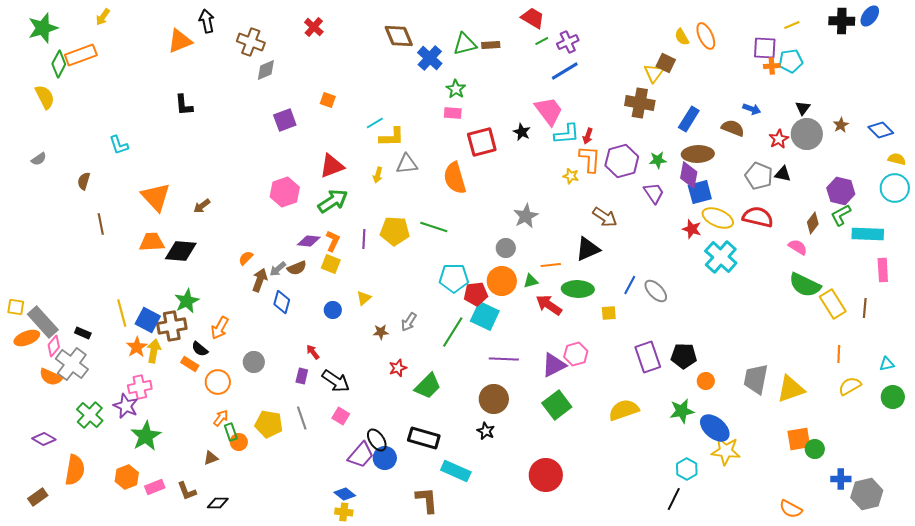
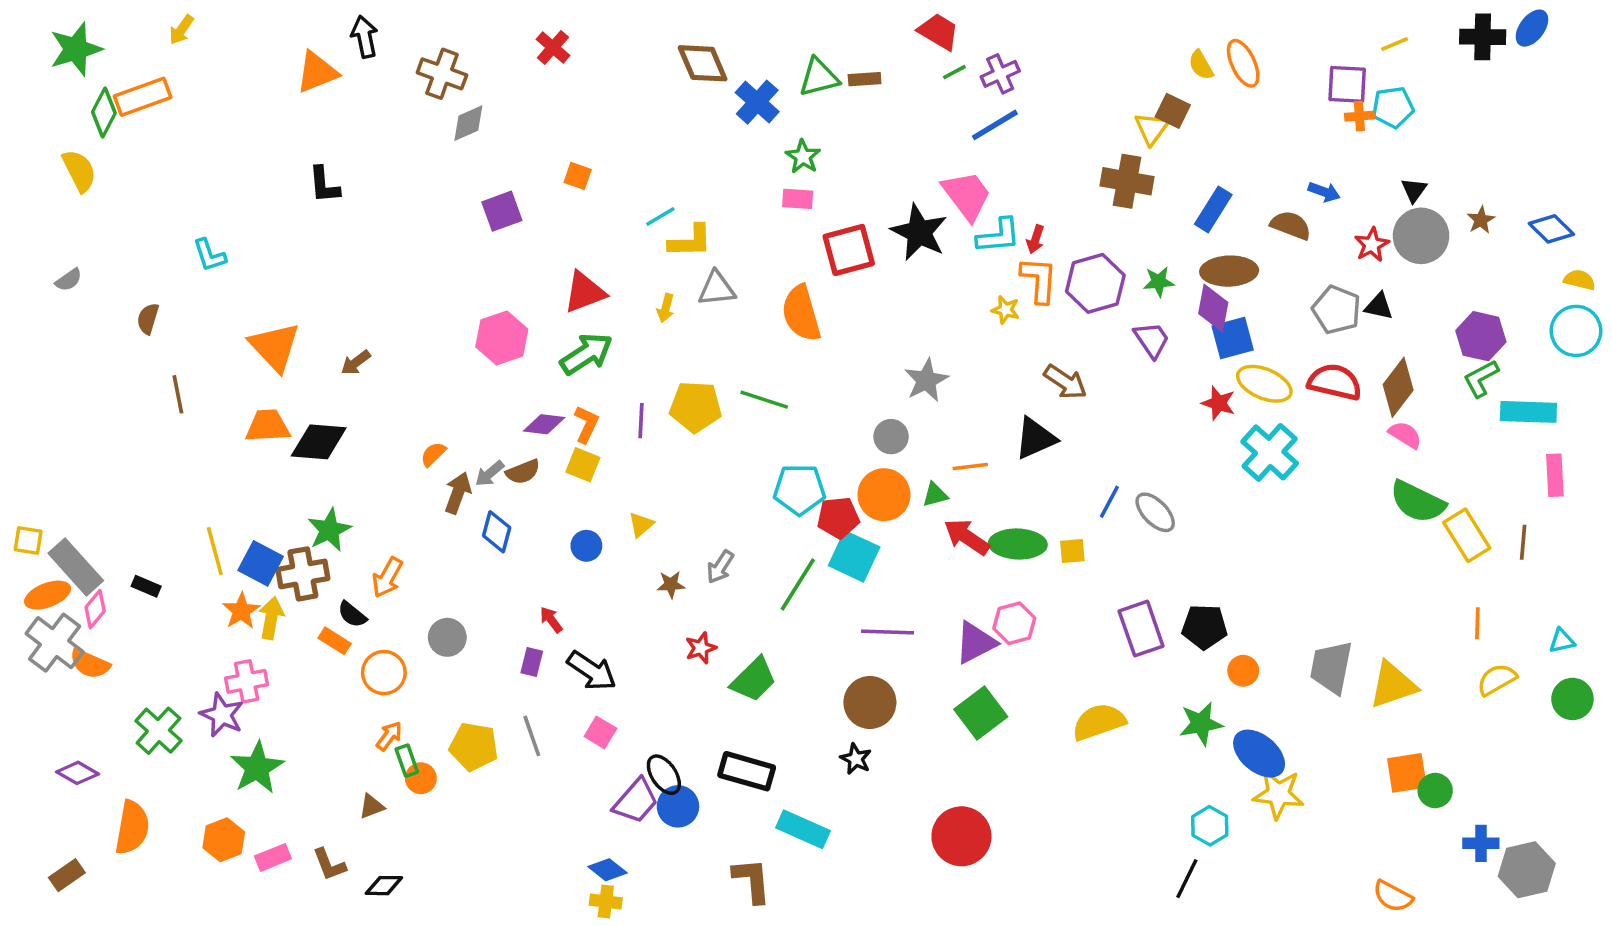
black star: (522, 132) -> (919, 232), size x1.8
brown diamond: (813, 223) -> (1398, 387), moved, size x1.5
green ellipse: (578, 289) -> (1018, 544), moved
gray cross: (72, 364) -> (55, 643), moved

